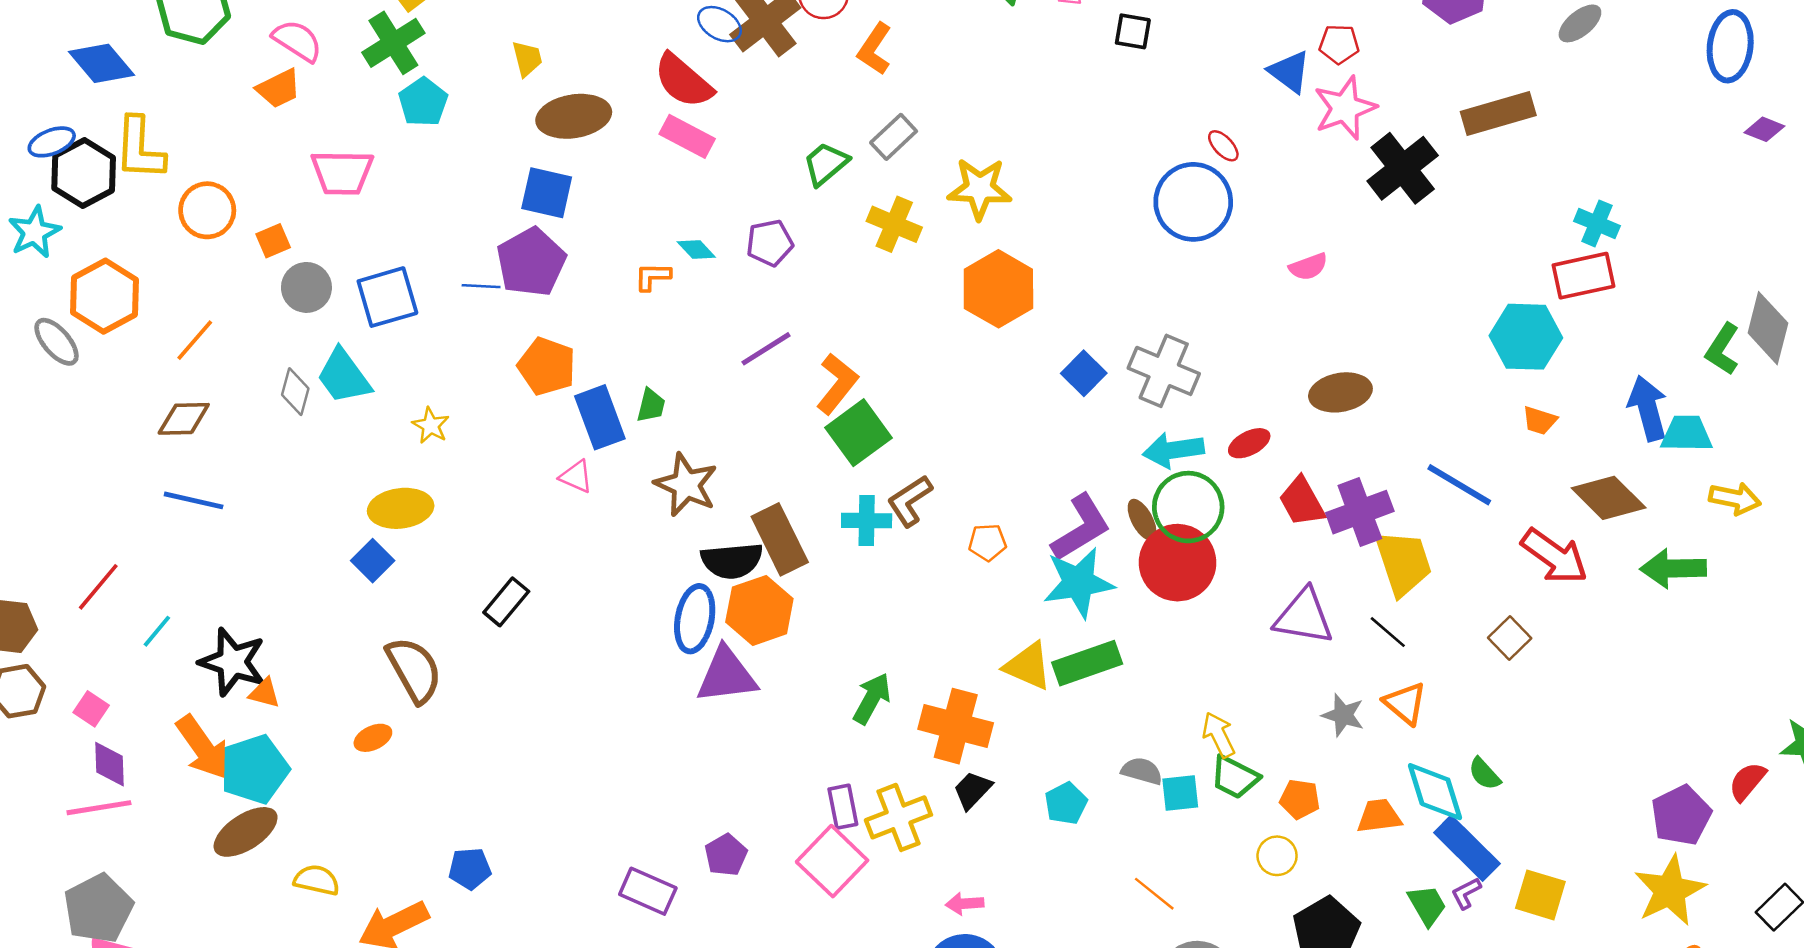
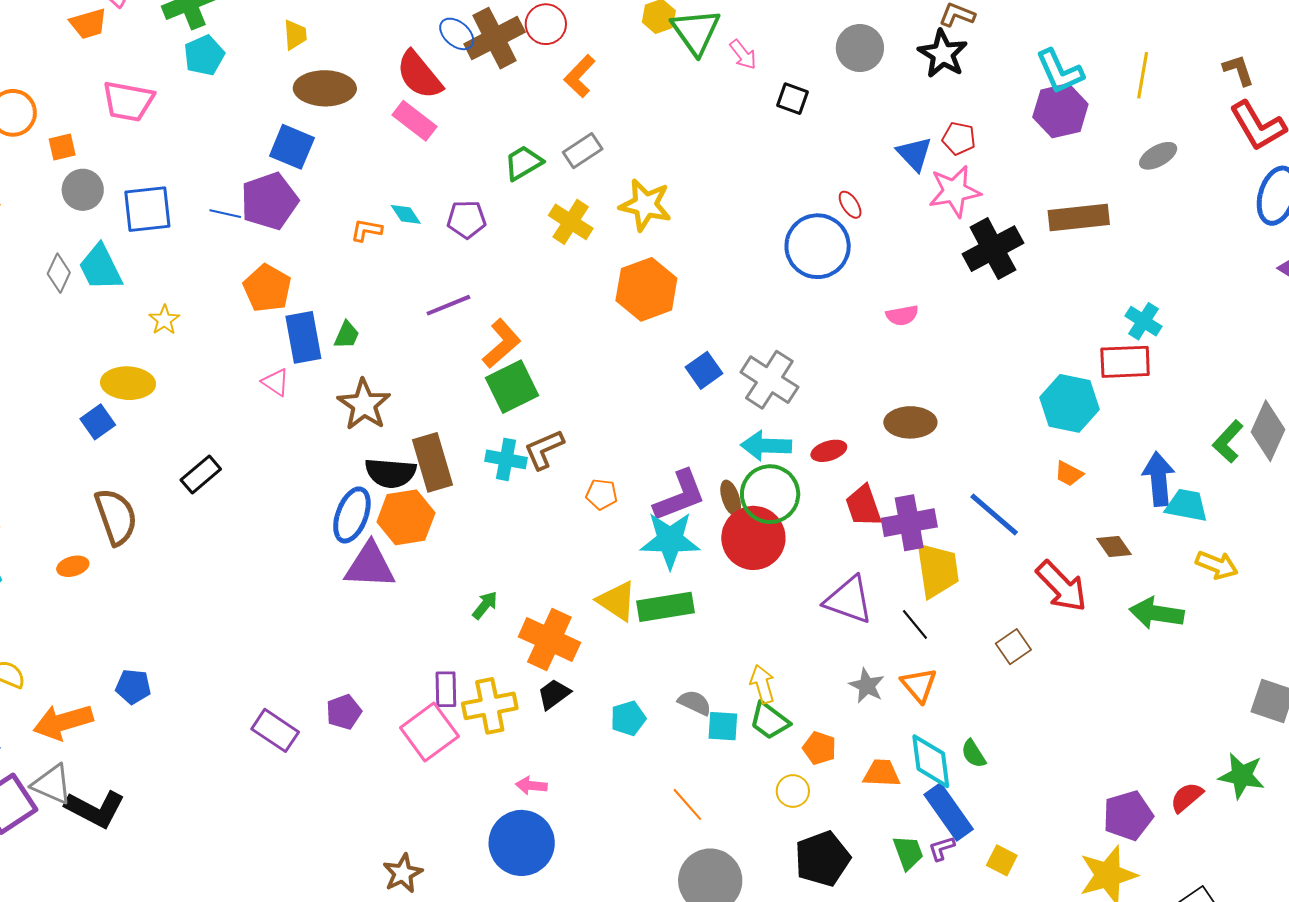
brown diamond: (1609, 498) -> (1114, 546), size x0.6
green arrow: (872, 698) -> (485, 605), size x0.7
yellow square: (1540, 895) -> (1002, 860), size x0.7

